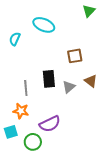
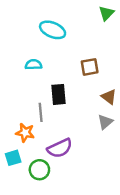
cyan semicircle: (15, 39) -> (33, 65), moved, turned 64
gray triangle: (69, 87) -> (105, 122), moved
gray line: (26, 88) -> (41, 112), moved

